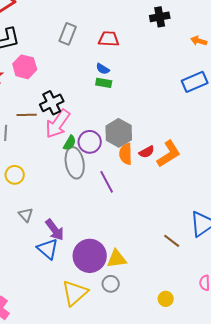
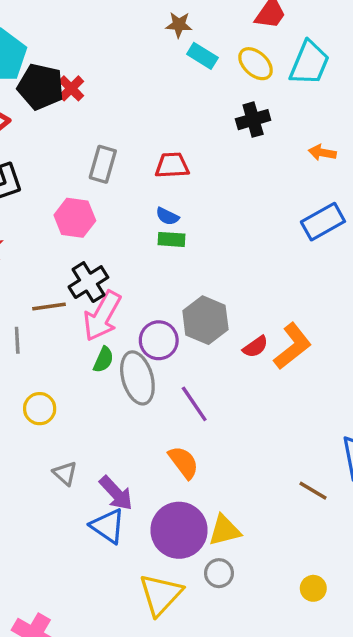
pink hexagon: (25, 67) -> (75, 218), moved
green semicircle: (70, 143) -> (103, 360), moved
orange semicircle: (126, 154) -> (184, 462), moved, turned 150

